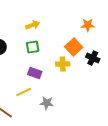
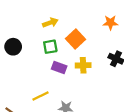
orange square: (74, 47) -> (75, 39), moved
purple rectangle: (35, 73) -> (59, 67), moved

